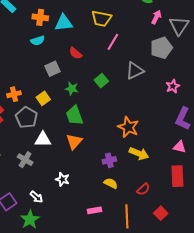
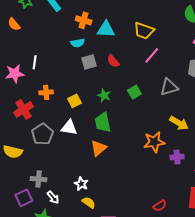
gray square: (52, 69) -> (89, 62), moved
gray pentagon: (26, 117) -> (42, 134), moved
orange star: (128, 127) -> (154, 142), turned 30
white triangle: (43, 139) -> (69, 128), moved
yellow arrow: (139, 153) -> (179, 123), moved
gray cross: (25, 160) -> (39, 179), moved, turned -35
purple cross: (109, 160) -> (177, 157), moved
yellow semicircle: (111, 183) -> (89, 203), moved

